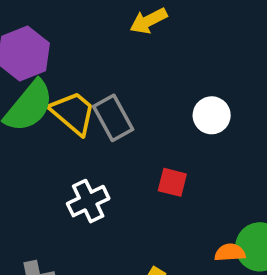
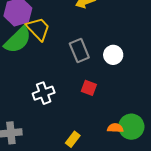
yellow trapezoid: (73, 113) -> (38, 29), moved
gray rectangle: (113, 118) -> (79, 50), moved

